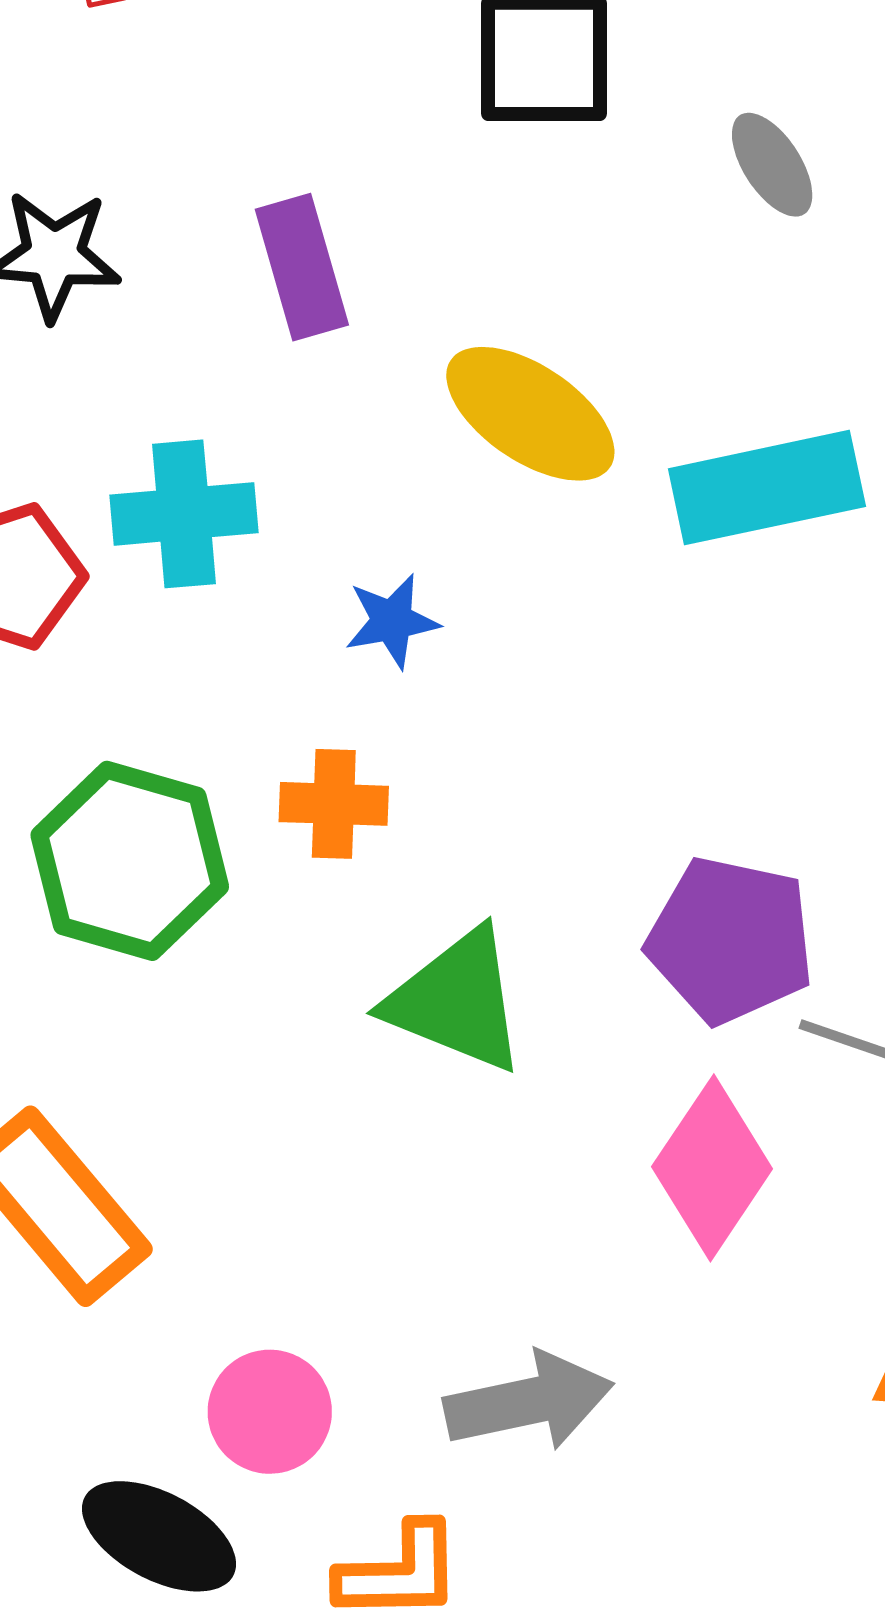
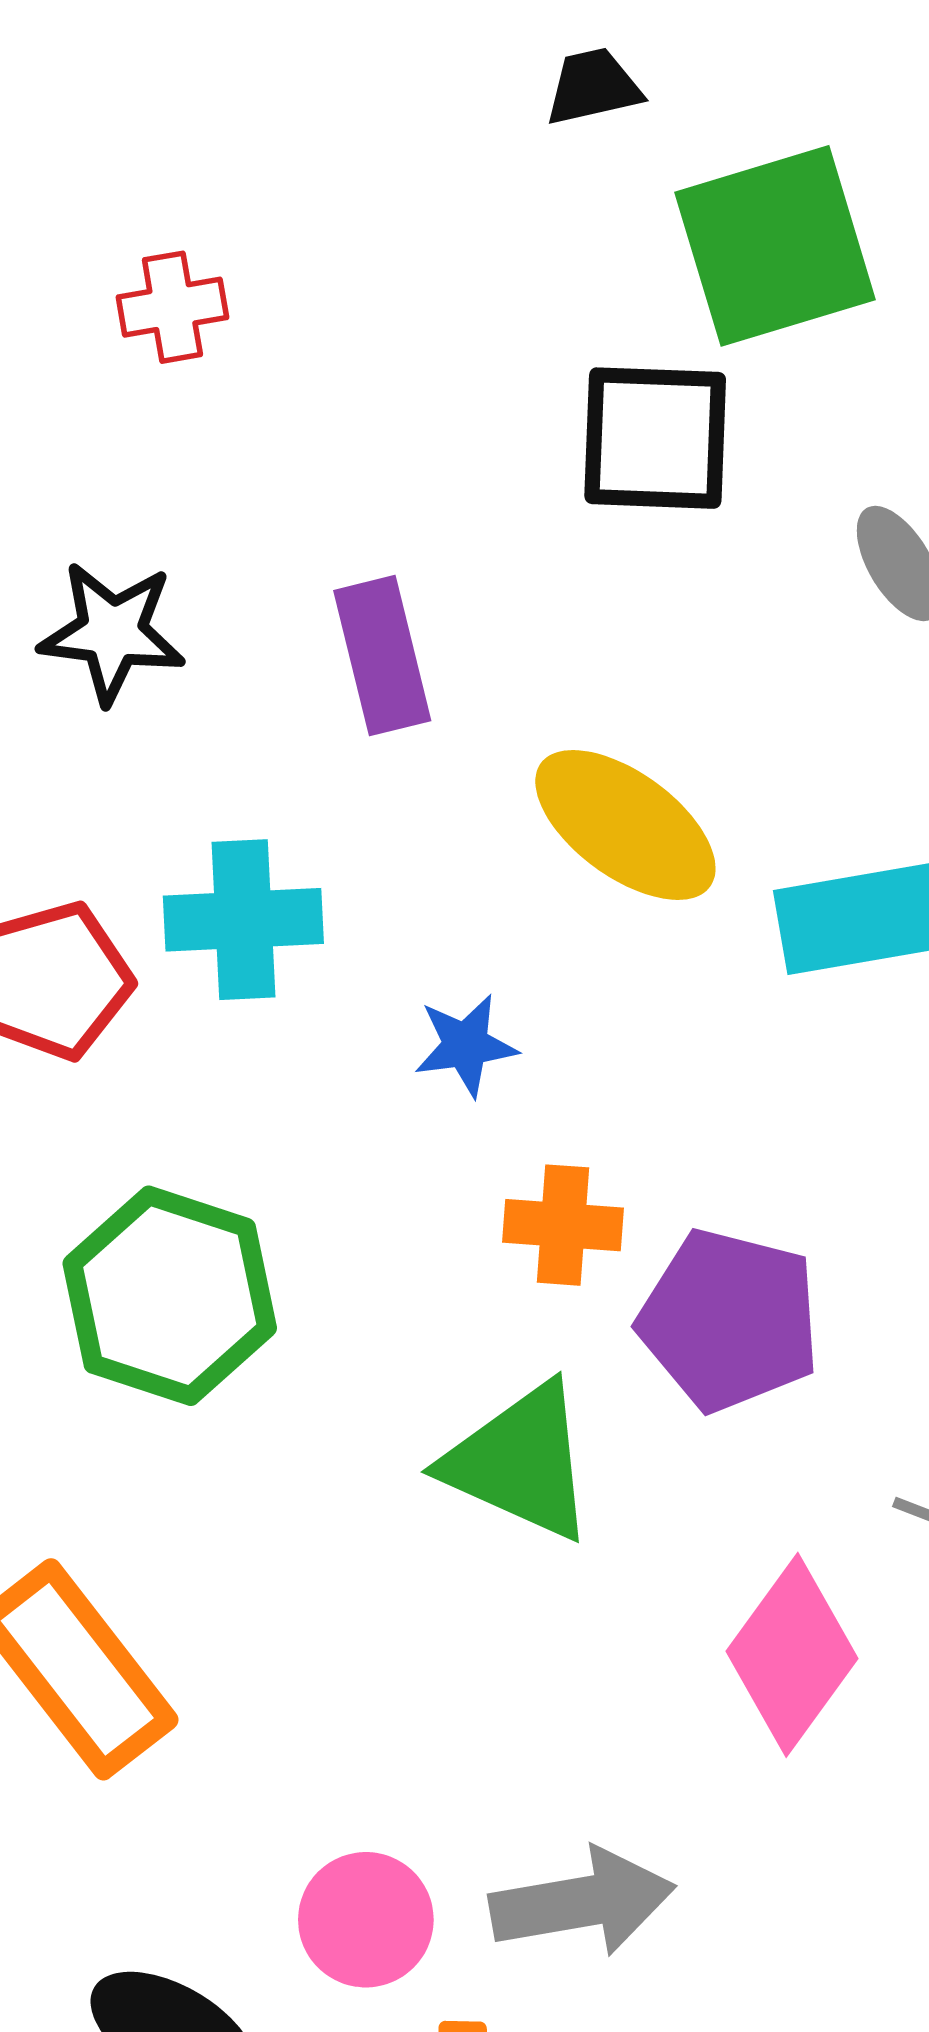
orange cross: (334, 804) -> (563, 1225), moved
purple pentagon: (731, 940) -> (729, 1320), moved
pink circle: (270, 1412) -> (366, 1920), moved

